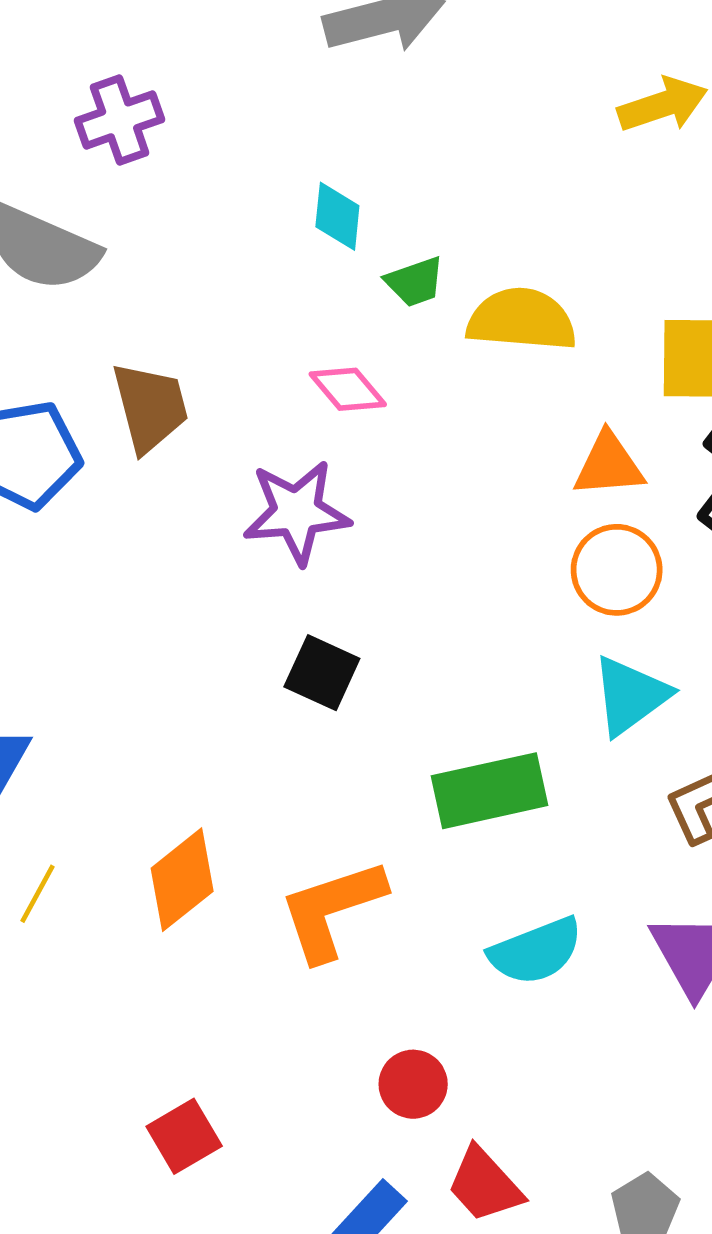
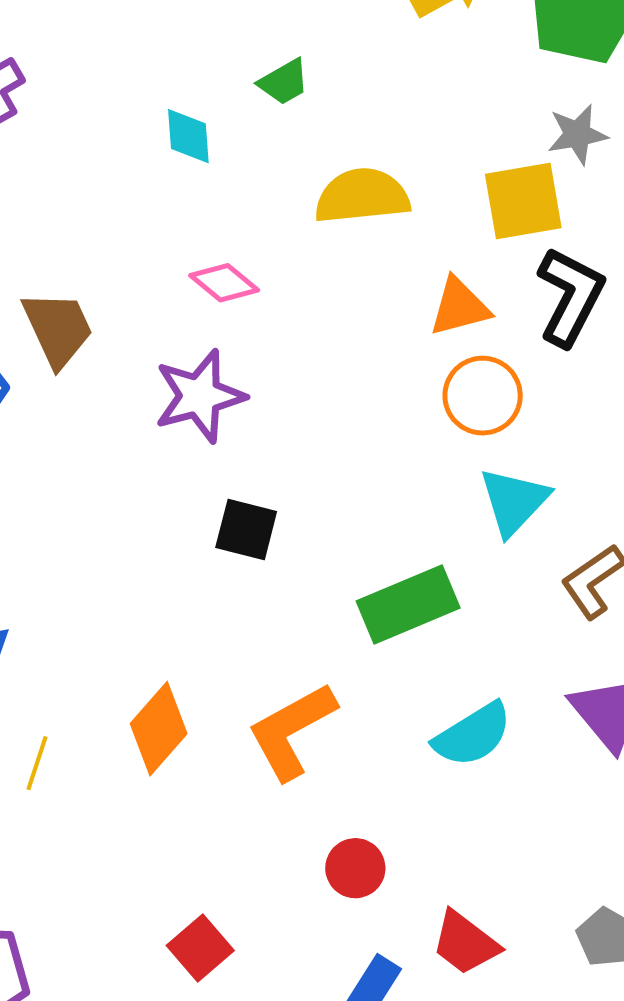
green trapezoid: (415, 282) -> (284, 82), moved
red circle: (413, 1084) -> (355, 868), moved

